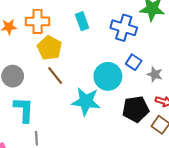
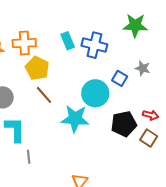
blue cross: (124, 28) -> (94, 45), moved
gray star: (155, 74) -> (143, 68), moved

